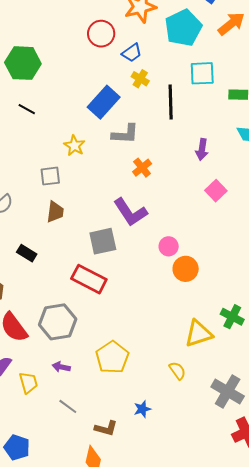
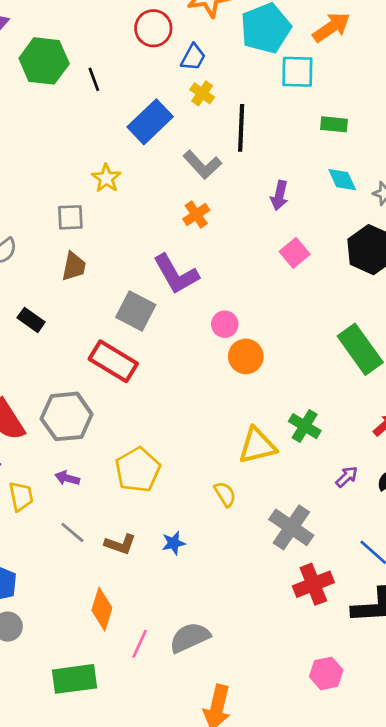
blue trapezoid: (132, 53) -> (193, 57), turned -30
cyan square: (202, 73) -> (297, 72), moved
black line: (27, 109) -> (94, 79), moved, turned 36
gray L-shape: (125, 134) -> (202, 165), moved, turned 40
gray square: (103, 241) -> (136, 311), turned 36
brown L-shape: (106, 428) -> (120, 544), moved

